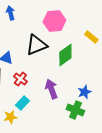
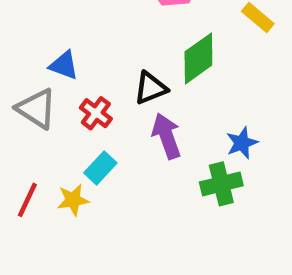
black triangle: (36, 45) -> (151, 88), moved, size x0.7
green cross: (75, 110) -> (221, 184), turned -36

